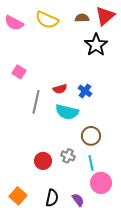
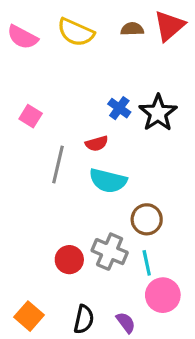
black star: (96, 45) -> (158, 113), moved
blue cross: (85, 91) -> (119, 108), moved
gray cross: (68, 156) -> (110, 252), size x1.5

